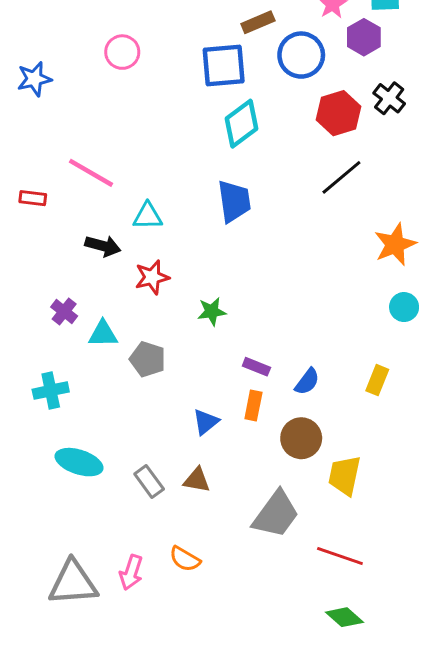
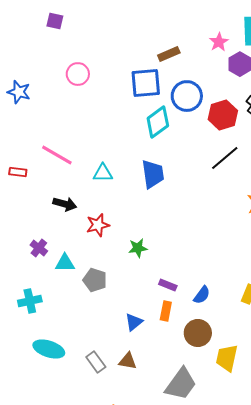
blue circle: (301, 55) -> (187, 96), moved
blue star: (34, 79) -> (19, 92), turned 30
cyan triangle: (148, 216) -> (103, 173), moved

